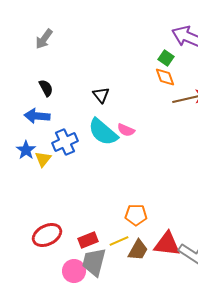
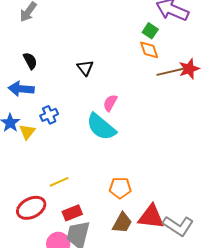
pink semicircle: (126, 130) -> (110, 103), turned 96
cyan semicircle: (103, 132) -> (101, 127), moved
blue cross: (65, 142) -> (49, 115), size x0.7
yellow line: (119, 241) -> (59, 182), moved

